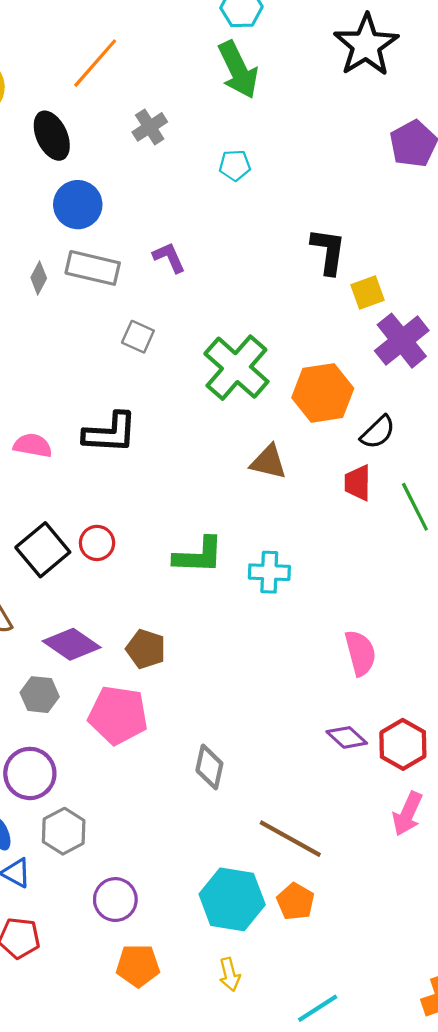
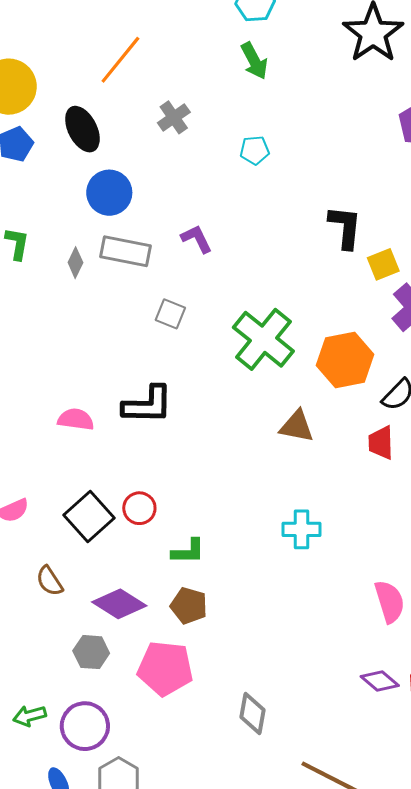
green arrow: (238, 70) -> (254, 61), size x0.7
green L-shape: (199, 555) -> (188, 551), moved, size x0.7

